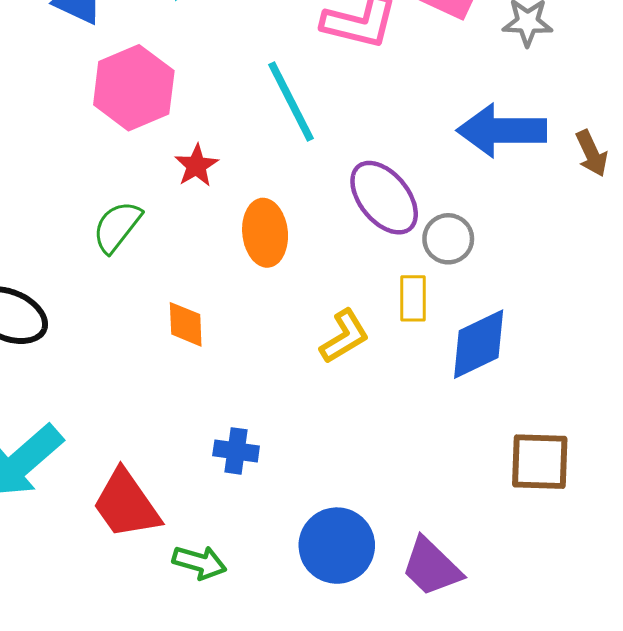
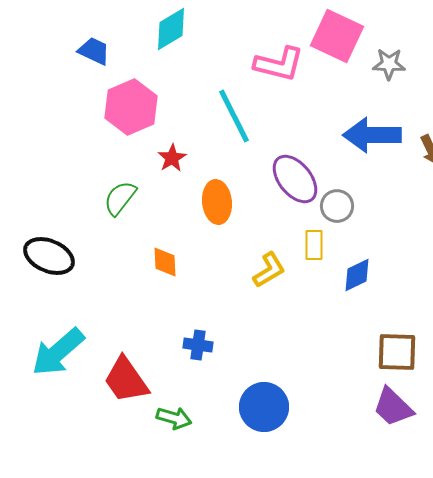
blue diamond: (479, 344) -> (357, 275), size x0.7
purple trapezoid: (431, 567) -> (393, 407), moved

